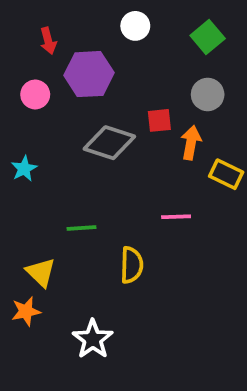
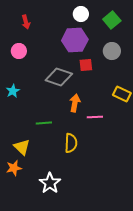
white circle: (135, 26) -> (81, 14), moved
purple hexagon: (89, 74) -> (75, 40), moved
orange arrow: (191, 143) -> (75, 103), moved

